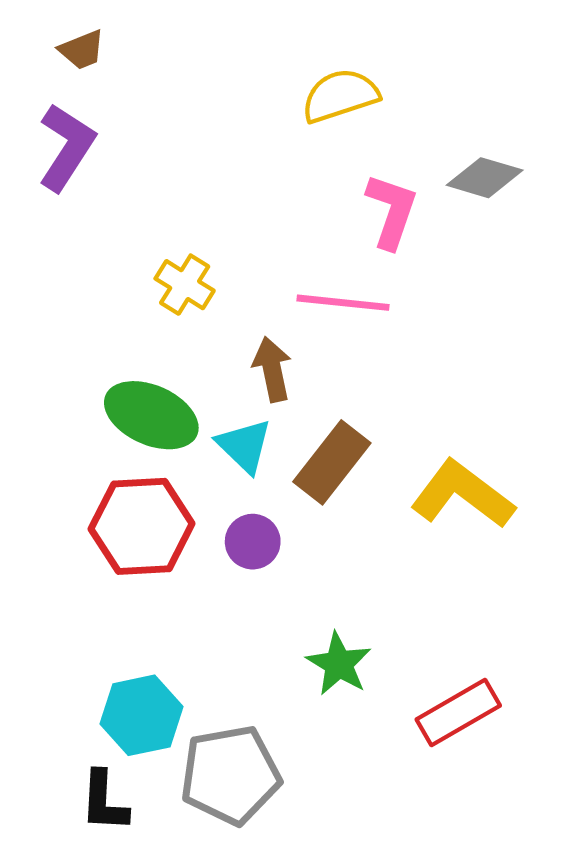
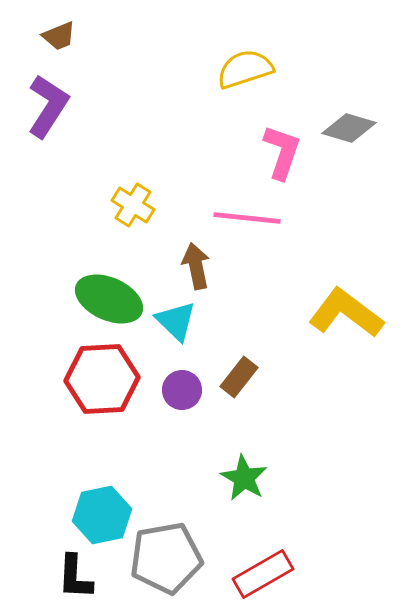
brown rectangle: (332, 462) -> (239, 377), moved, size x0.7
yellow L-shape: (462, 494) -> (346, 313), moved
red rectangle: (458, 712) -> (263, 574), moved

